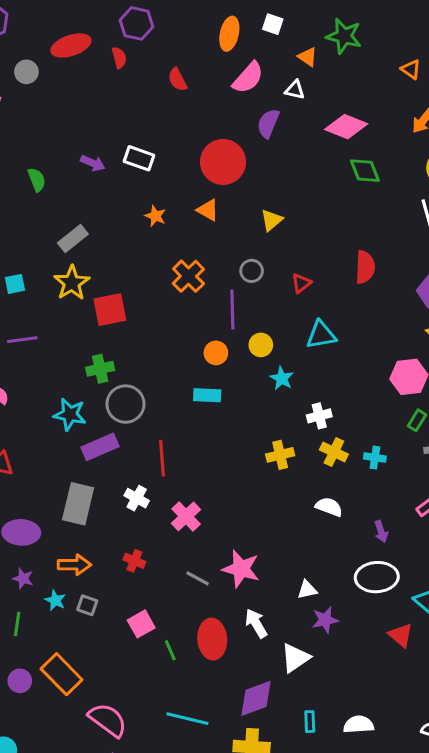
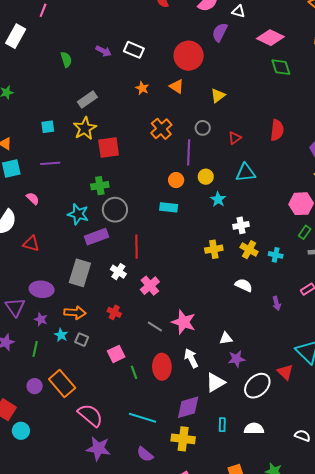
white ellipse: (377, 577) -> (257, 386), moved, turned -44

